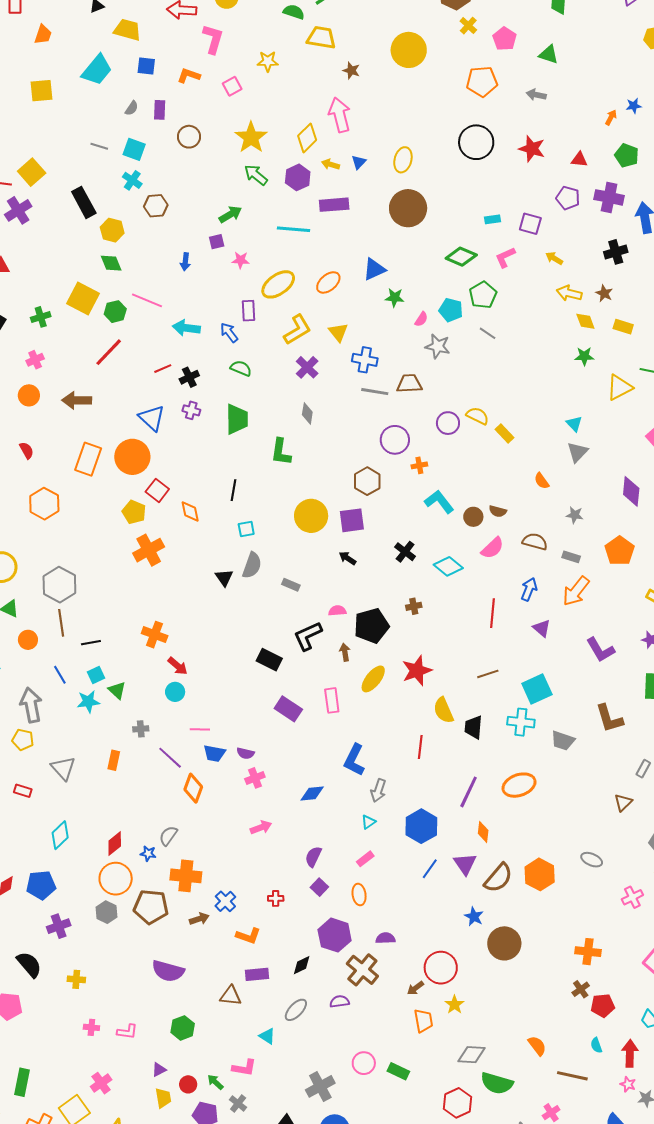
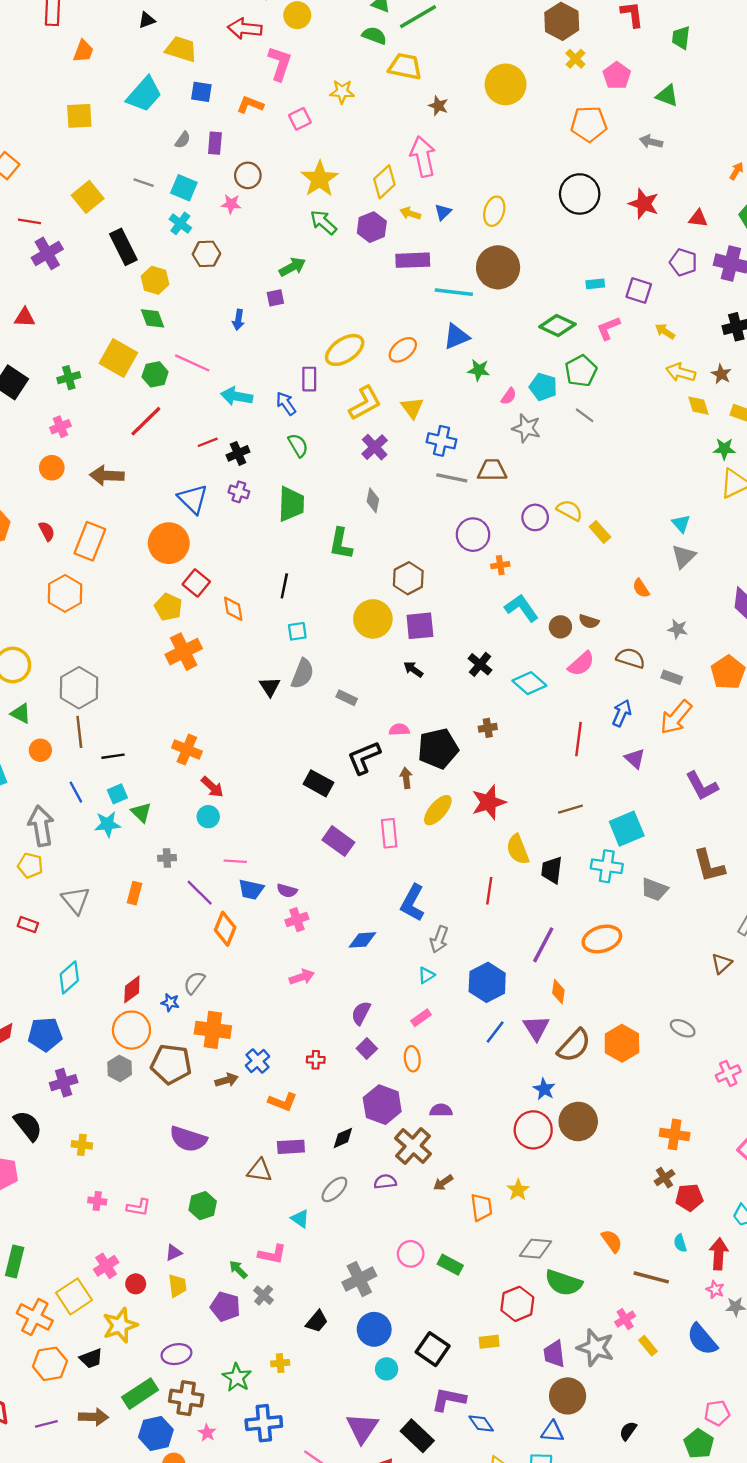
yellow square: (32, 172) -> (88, 197), moved
cyan line: (294, 229) -> (454, 292), moved
pink star: (241, 260) -> (231, 204), moved
green star: (584, 356) -> (724, 449), moved
green semicircle: (241, 368) -> (298, 445), turned 35
orange rectangle: (88, 459) -> (90, 541), moved
brown hexagon: (367, 481) -> (408, 578), moved
red circle: (441, 968) -> (533, 1130), moved
brown arrow: (415, 988) -> (443, 1183), moved
red circle: (188, 1084) -> (136, 1284), moved

